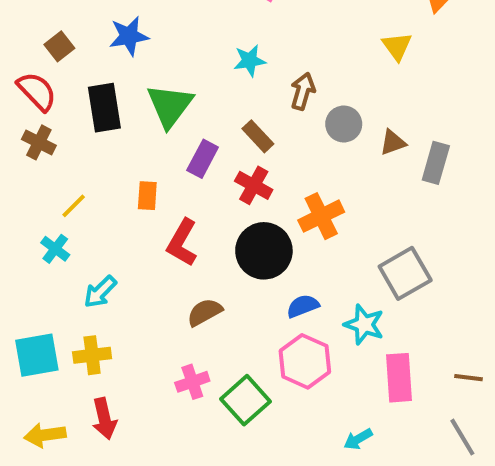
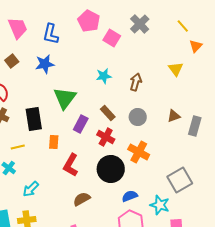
brown square: (59, 46) -> (12, 61), moved
brown arrow: (303, 91) -> (136, 82), moved
black rectangle: (104, 108) -> (34, 119), moved
gray circle: (344, 124) -> (138, 117), moved
yellow line: (74, 206) -> (18, 147), turned 32
orange cross: (321, 216) -> (139, 152), turned -35

